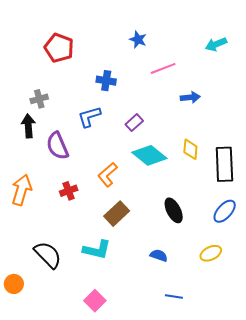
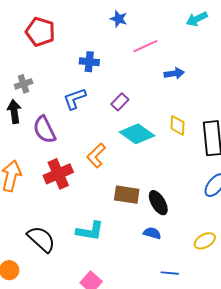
red cross: (69, 191) -> (58, 174), size x1.6
black ellipse: (174, 210) -> (158, 203), moved
brown rectangle: (117, 214) -> (127, 195), moved, turned 55
yellow ellipse: (211, 253) -> (205, 241), moved

